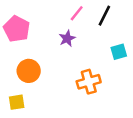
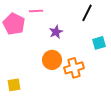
pink line: (77, 13) -> (36, 11), moved, turned 48
orange circle: (29, 71) -> (52, 60), moved

